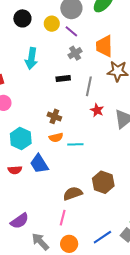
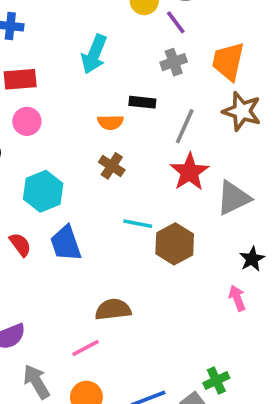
red star: (97, 110) -> (189, 172), size x1.5
orange semicircle: (56, 138) -> (110, 122), moved
red semicircle: (15, 170) -> (20, 245), turned -136
brown hexagon: (103, 182) -> (175, 244), moved
pink line: (63, 218) -> (85, 348), turned 35

